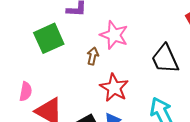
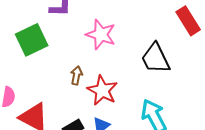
brown arrow: (93, 56) -> (76, 75), moved

